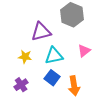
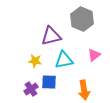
blue square: (52, 78) -> (49, 82), moved, turned -35

